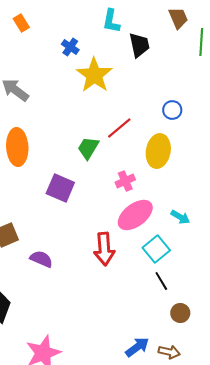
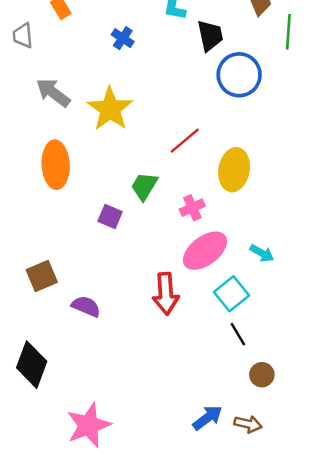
yellow star: (94, 75) -> (110, 109), moved
blue circle: (172, 110) -> (239, 75), moved, size x1.8
green trapezoid: (88, 148) -> (144, 186), moved
purple square: (60, 188) -> (110, 217), size x0.7

